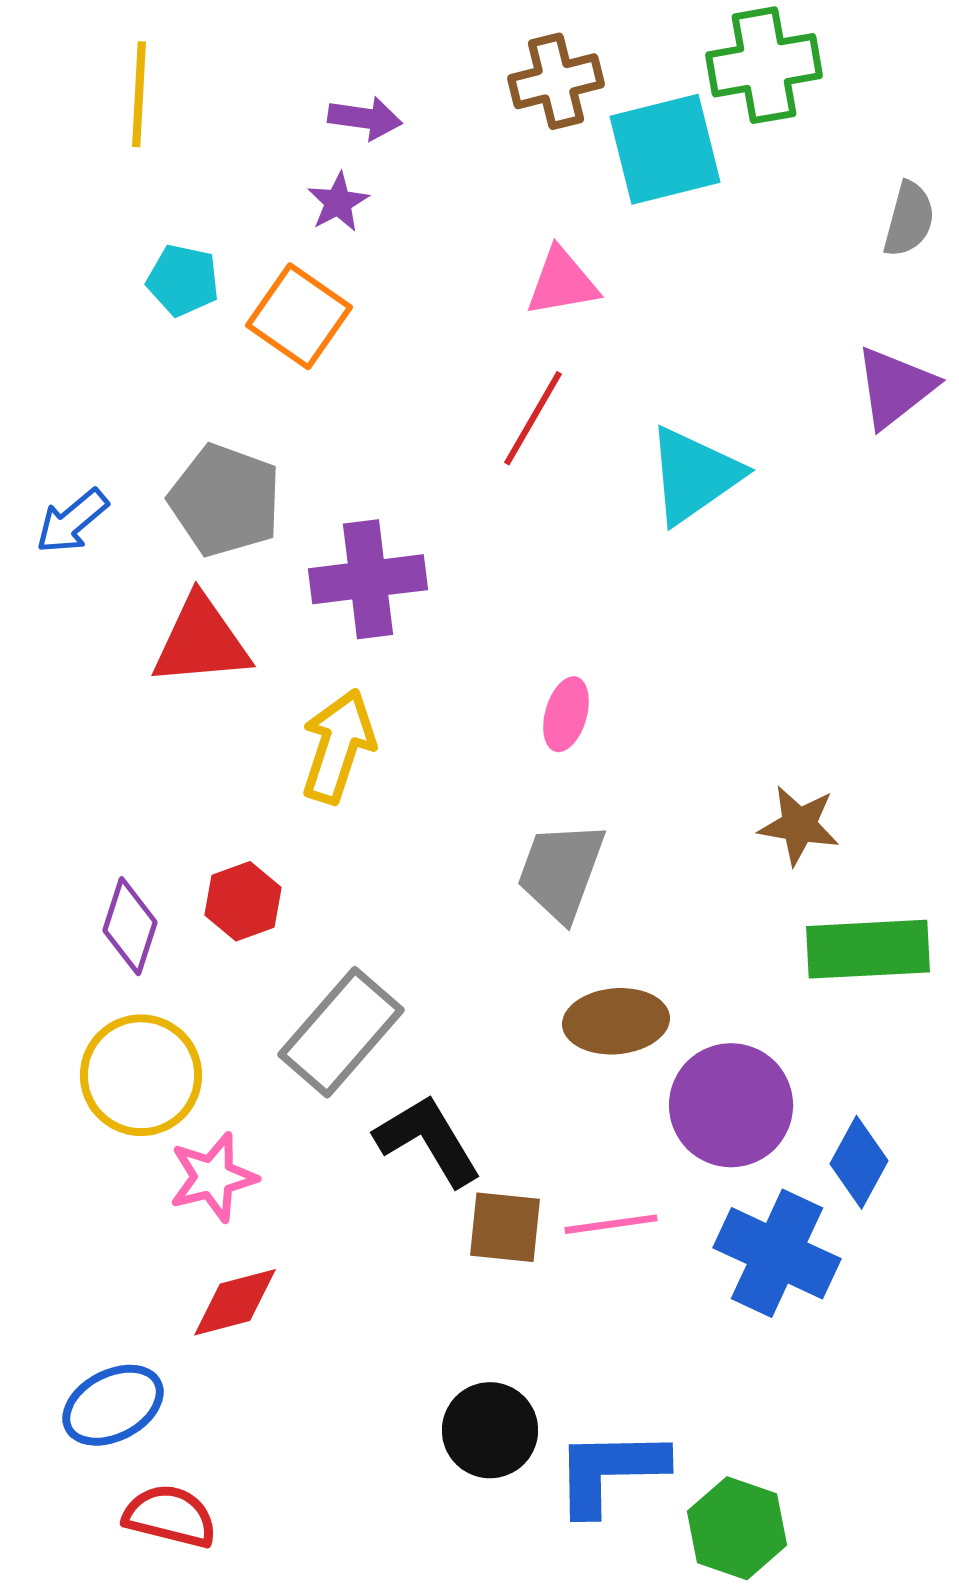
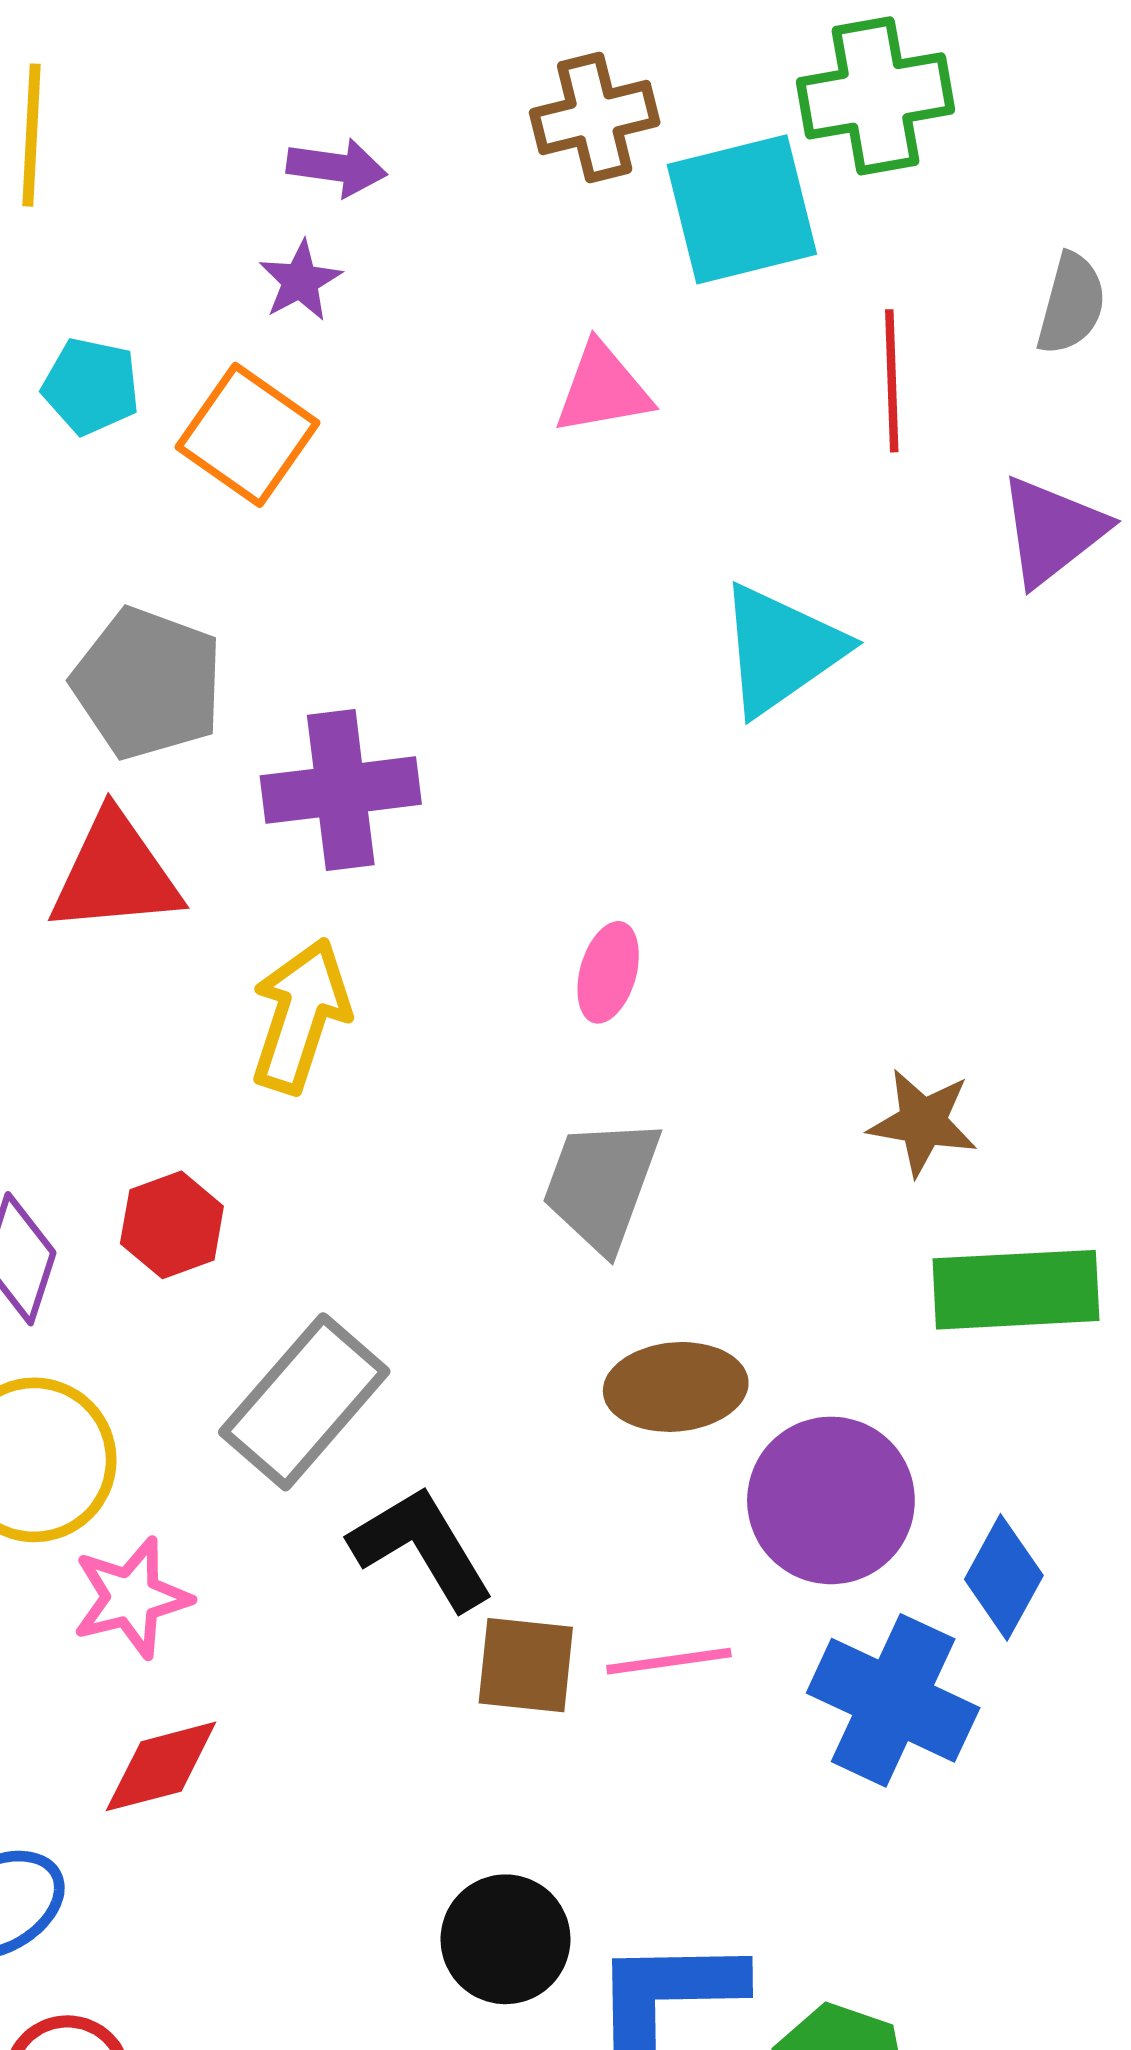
red line: (533, 418) -> (892, 381), moved, turned -32

